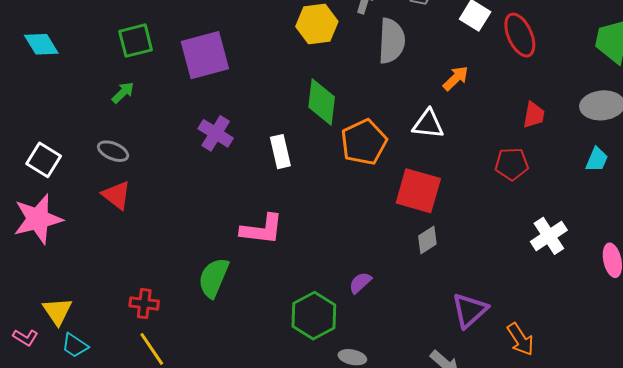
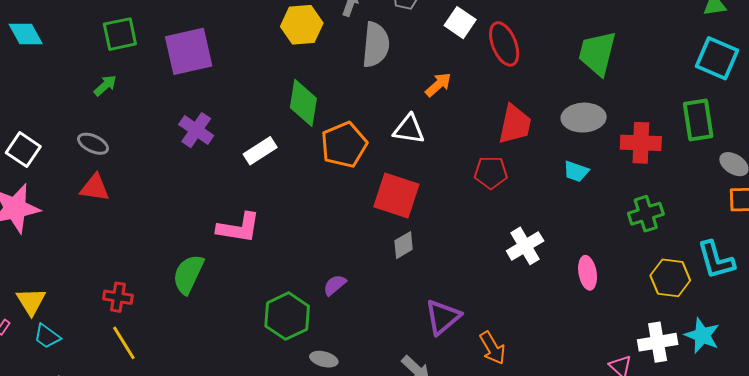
red trapezoid: (534, 115) -> (515, 124), size x1.5
white rectangle: (280, 152) -> (260, 151), turned 68
cyan trapezoid: (597, 159) -> (576, 171), turned 84
red triangle: (117, 195) -> (95, 188), turned -32

